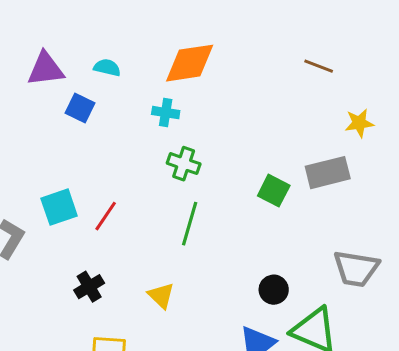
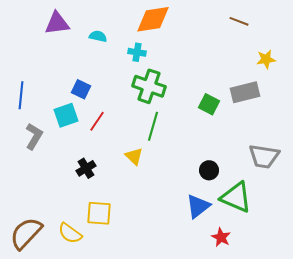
cyan semicircle: (107, 68) -> (98, 36), moved
blue square: (80, 108) -> (81, 89), moved
green cross: (184, 164) -> (149, 86), size x1.5
yellow triangle: (161, 296) -> (134, 156), moved

